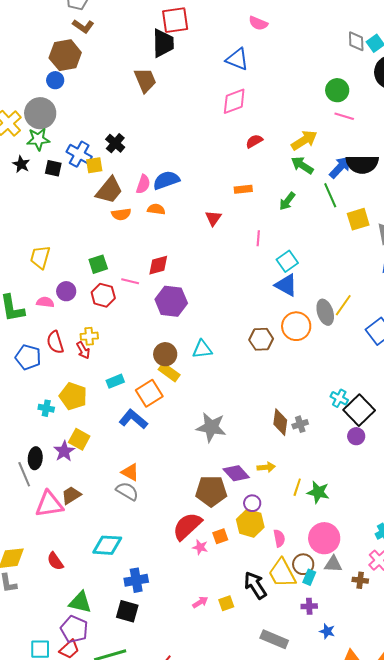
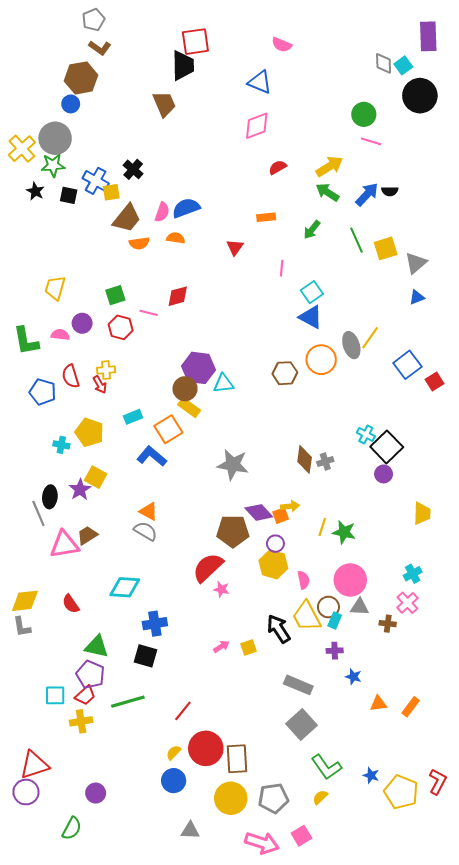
black semicircle: (362, 164) -> (390, 191), size x0.5
green line: (330, 195) -> (357, 240), moved
purple hexagon: (171, 301) -> (199, 368), moved
orange square: (220, 536) -> (281, 516), moved

